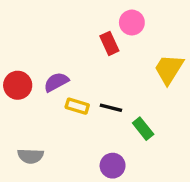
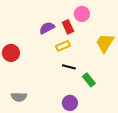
purple semicircle: (56, 82) -> (47, 28), moved
yellow rectangle: (77, 106) -> (63, 46), moved, turned -40

